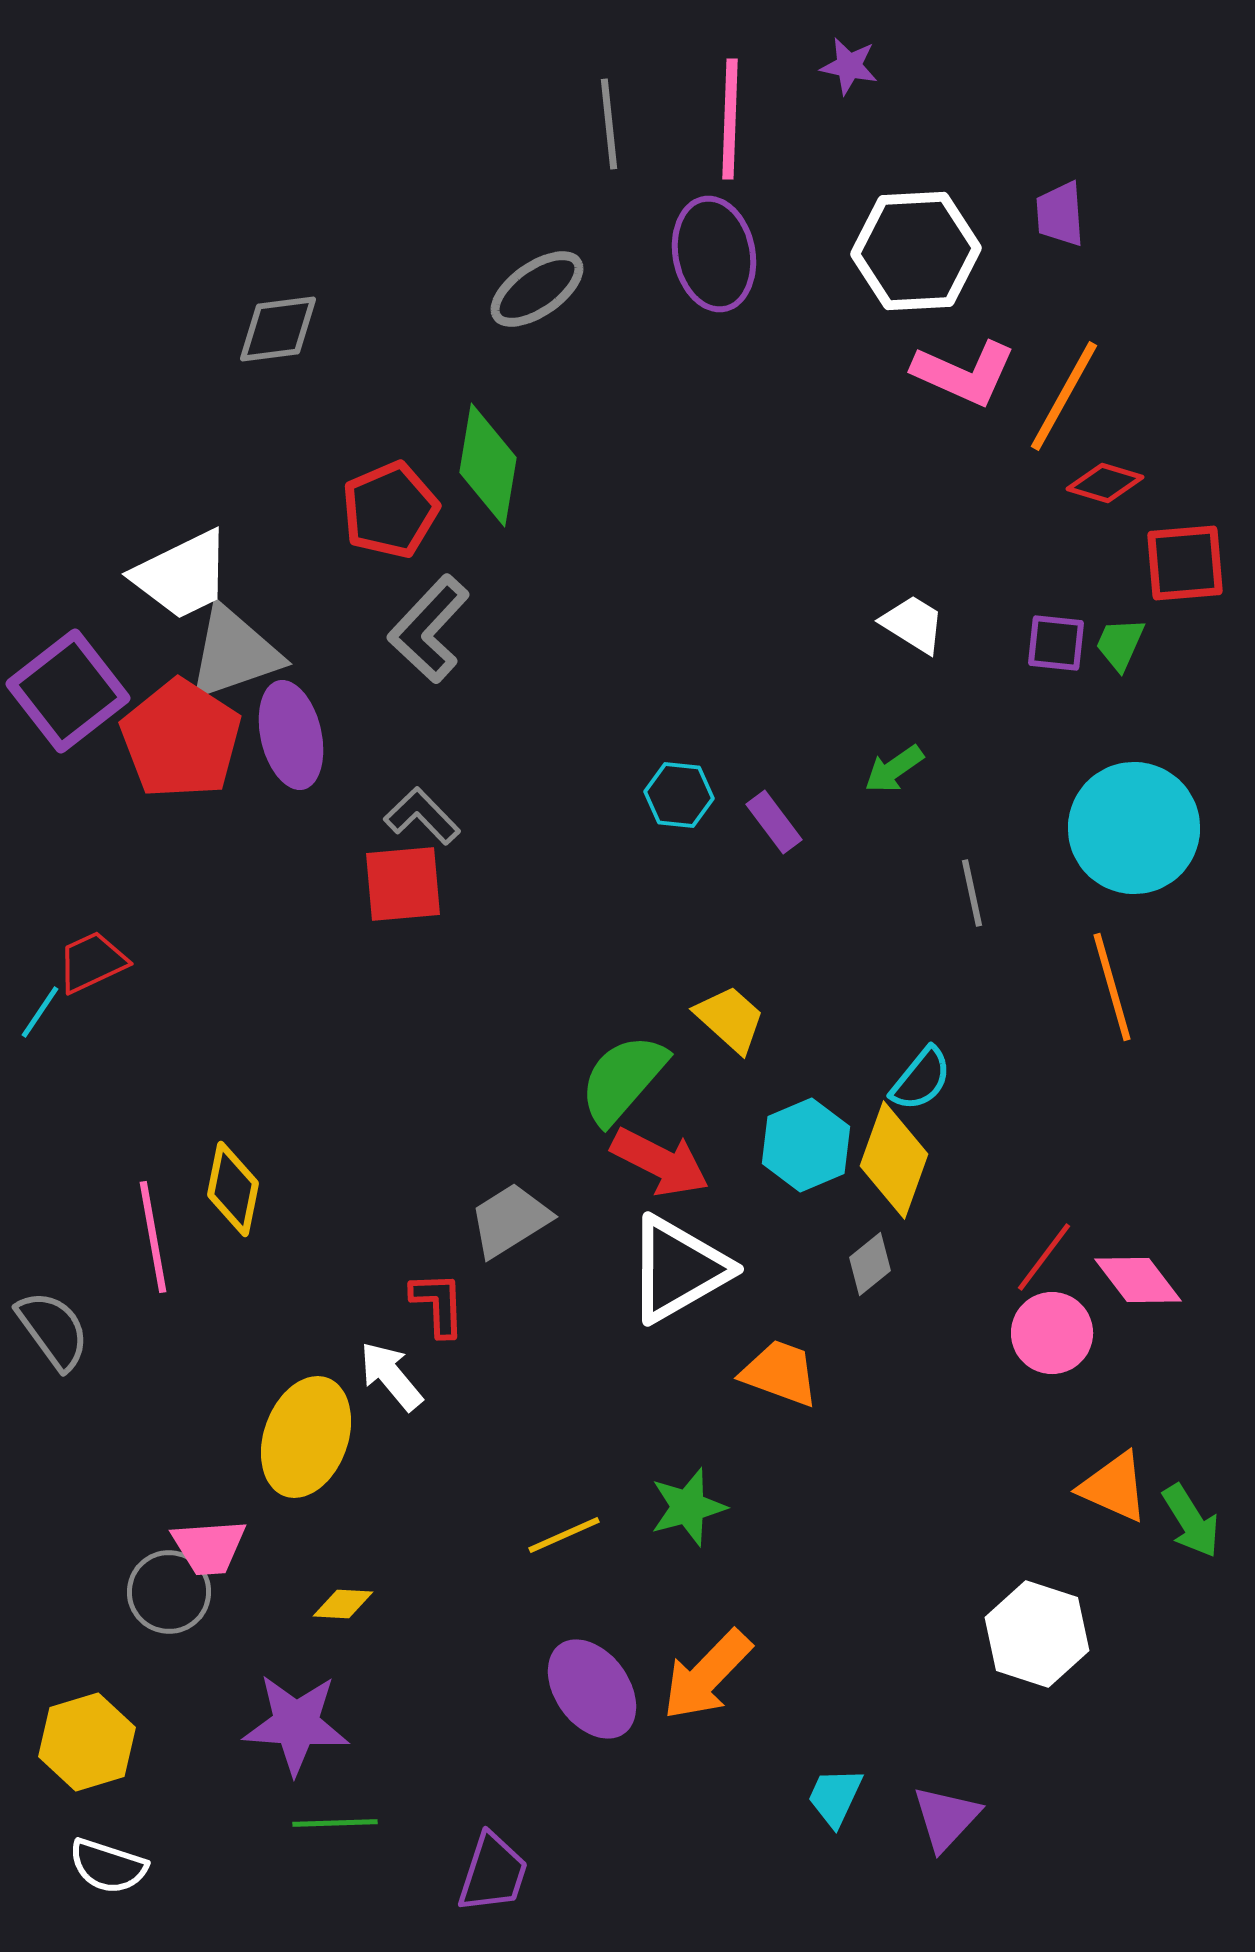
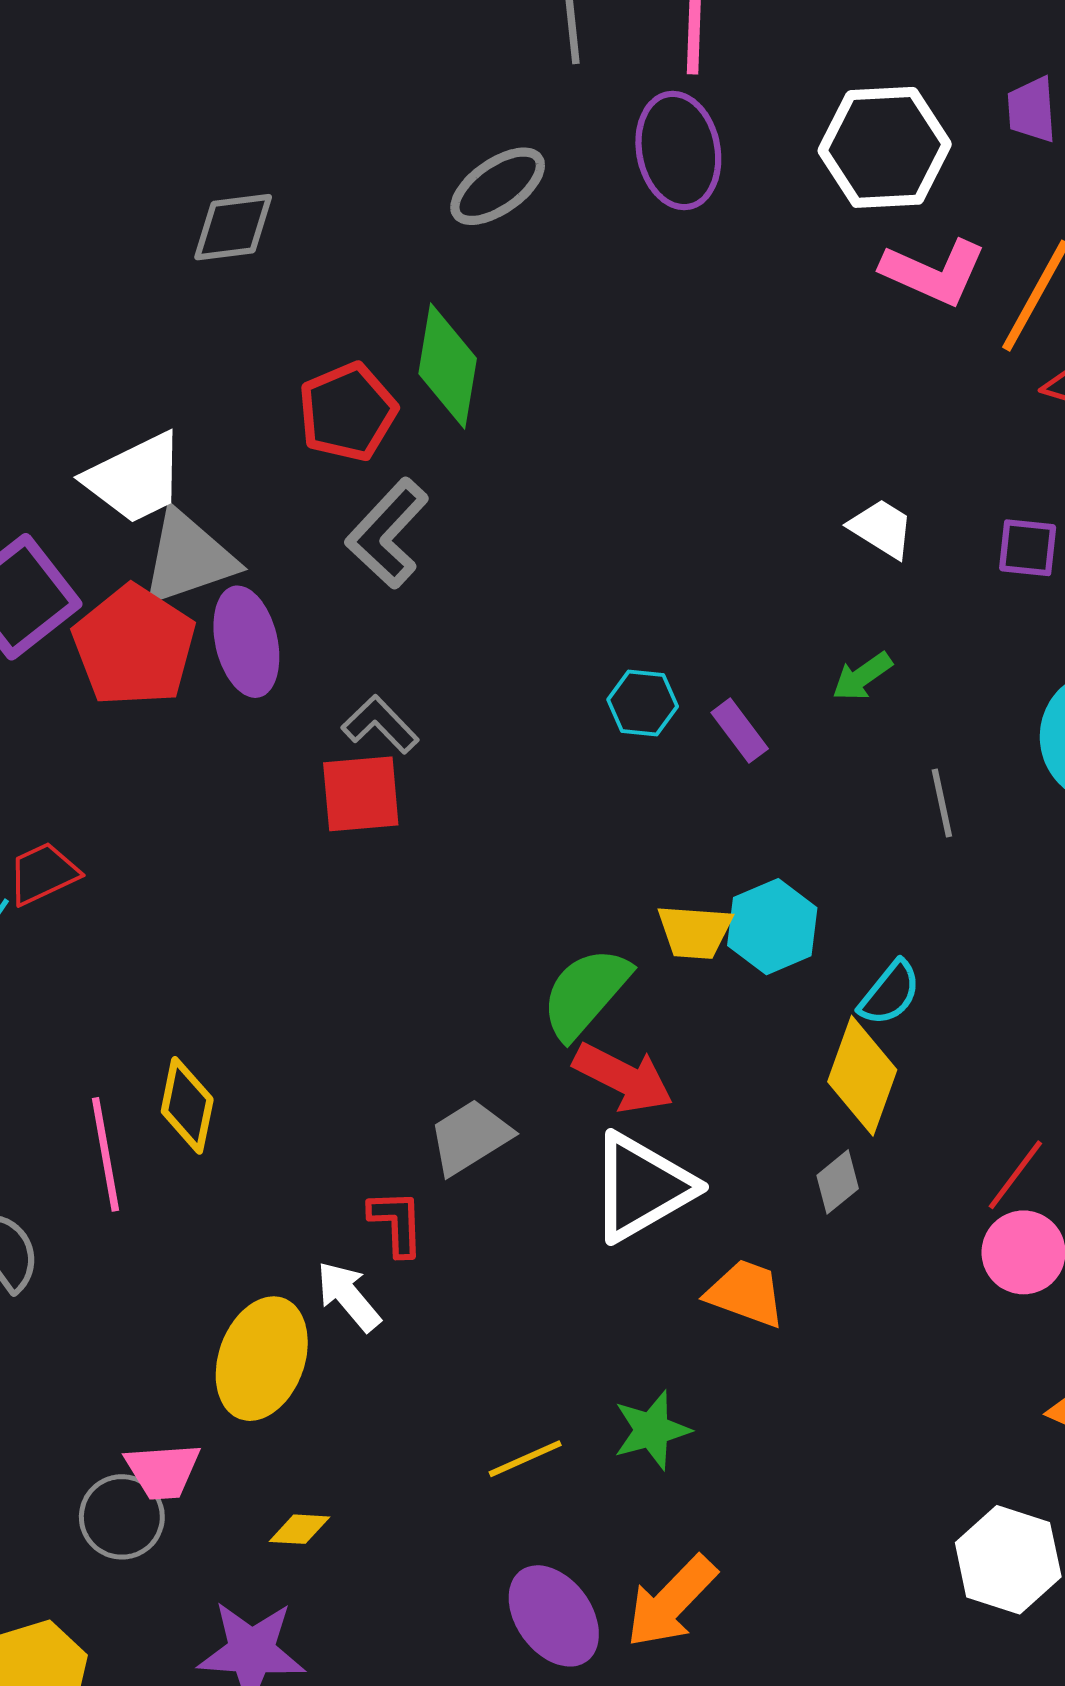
yellow trapezoid: (730, 1019) -> (695, 932), turned 142
cyan hexagon: (806, 1145) -> (772, 927), moved

